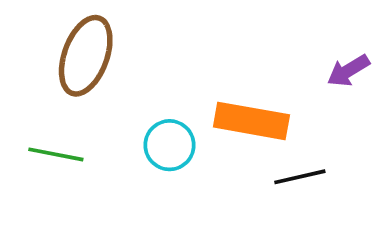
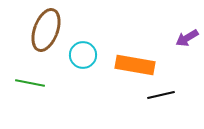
cyan circle: (170, 145) -> (83, 55), moved

